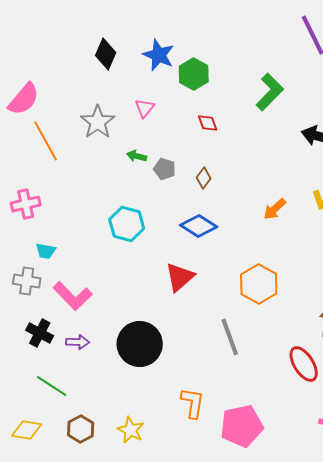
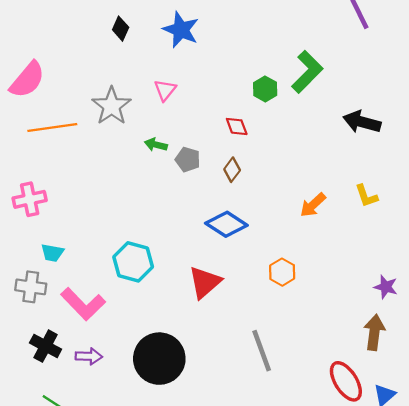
black diamond: (106, 54) -> (121, 29), size x0.7
green hexagon: (194, 74) -> (265, 89), moved, size x0.7
red diamond: (208, 123) -> (237, 126), moved
orange line: (46, 141) -> (52, 128), turned -69
cyan hexagon: (127, 224) -> (133, 262), moved
orange hexagon: (259, 284) -> (282, 272), moved, size x0.6

